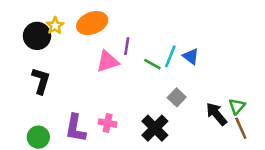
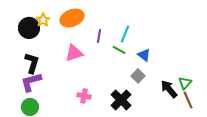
cyan line: (170, 56) -> (125, 34), moved
blue triangle: (191, 56) -> (144, 55), moved
pink triangle: (108, 62) -> (74, 53), moved
purple L-shape: (75, 128) -> (31, 82), moved, turned 65

